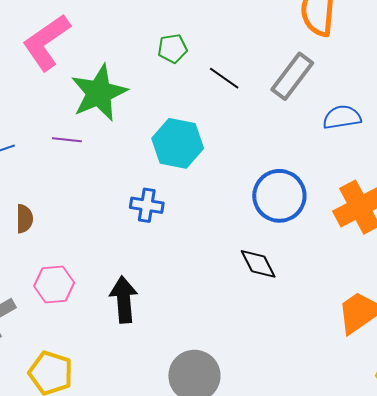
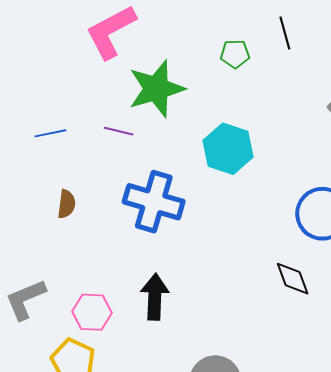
black line: (224, 78) -> (285, 33), moved, turned 32
blue cross: (147, 205) -> (154, 202), moved, size x1.8
pink hexagon: (54, 284) -> (92, 312), moved

